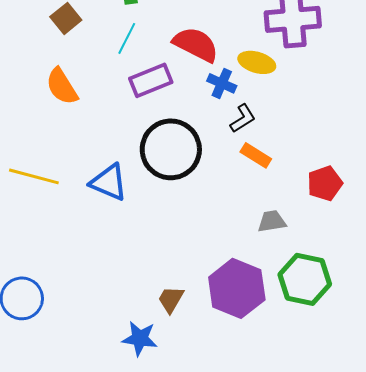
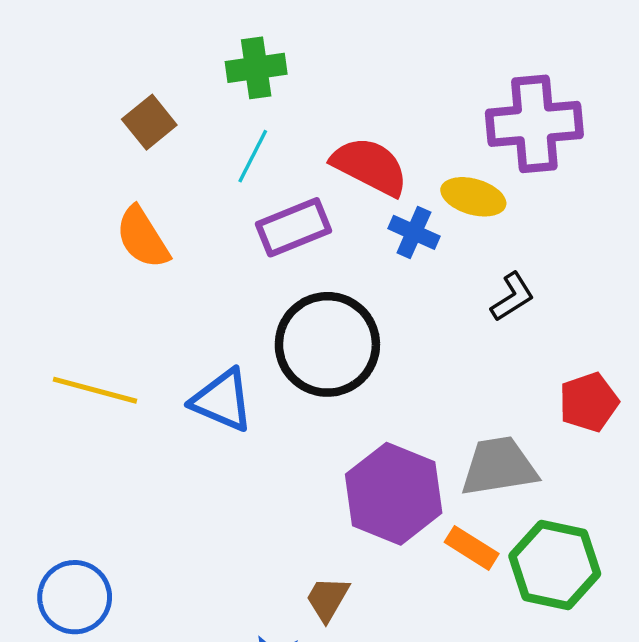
black L-shape: (243, 118) -> (512, 297), moved
orange rectangle: (256, 155) -> (472, 548), moved
gray trapezoid: (272, 221) -> (499, 467), size x1.6
purple hexagon: (237, 288) -> (394, 494), moved

